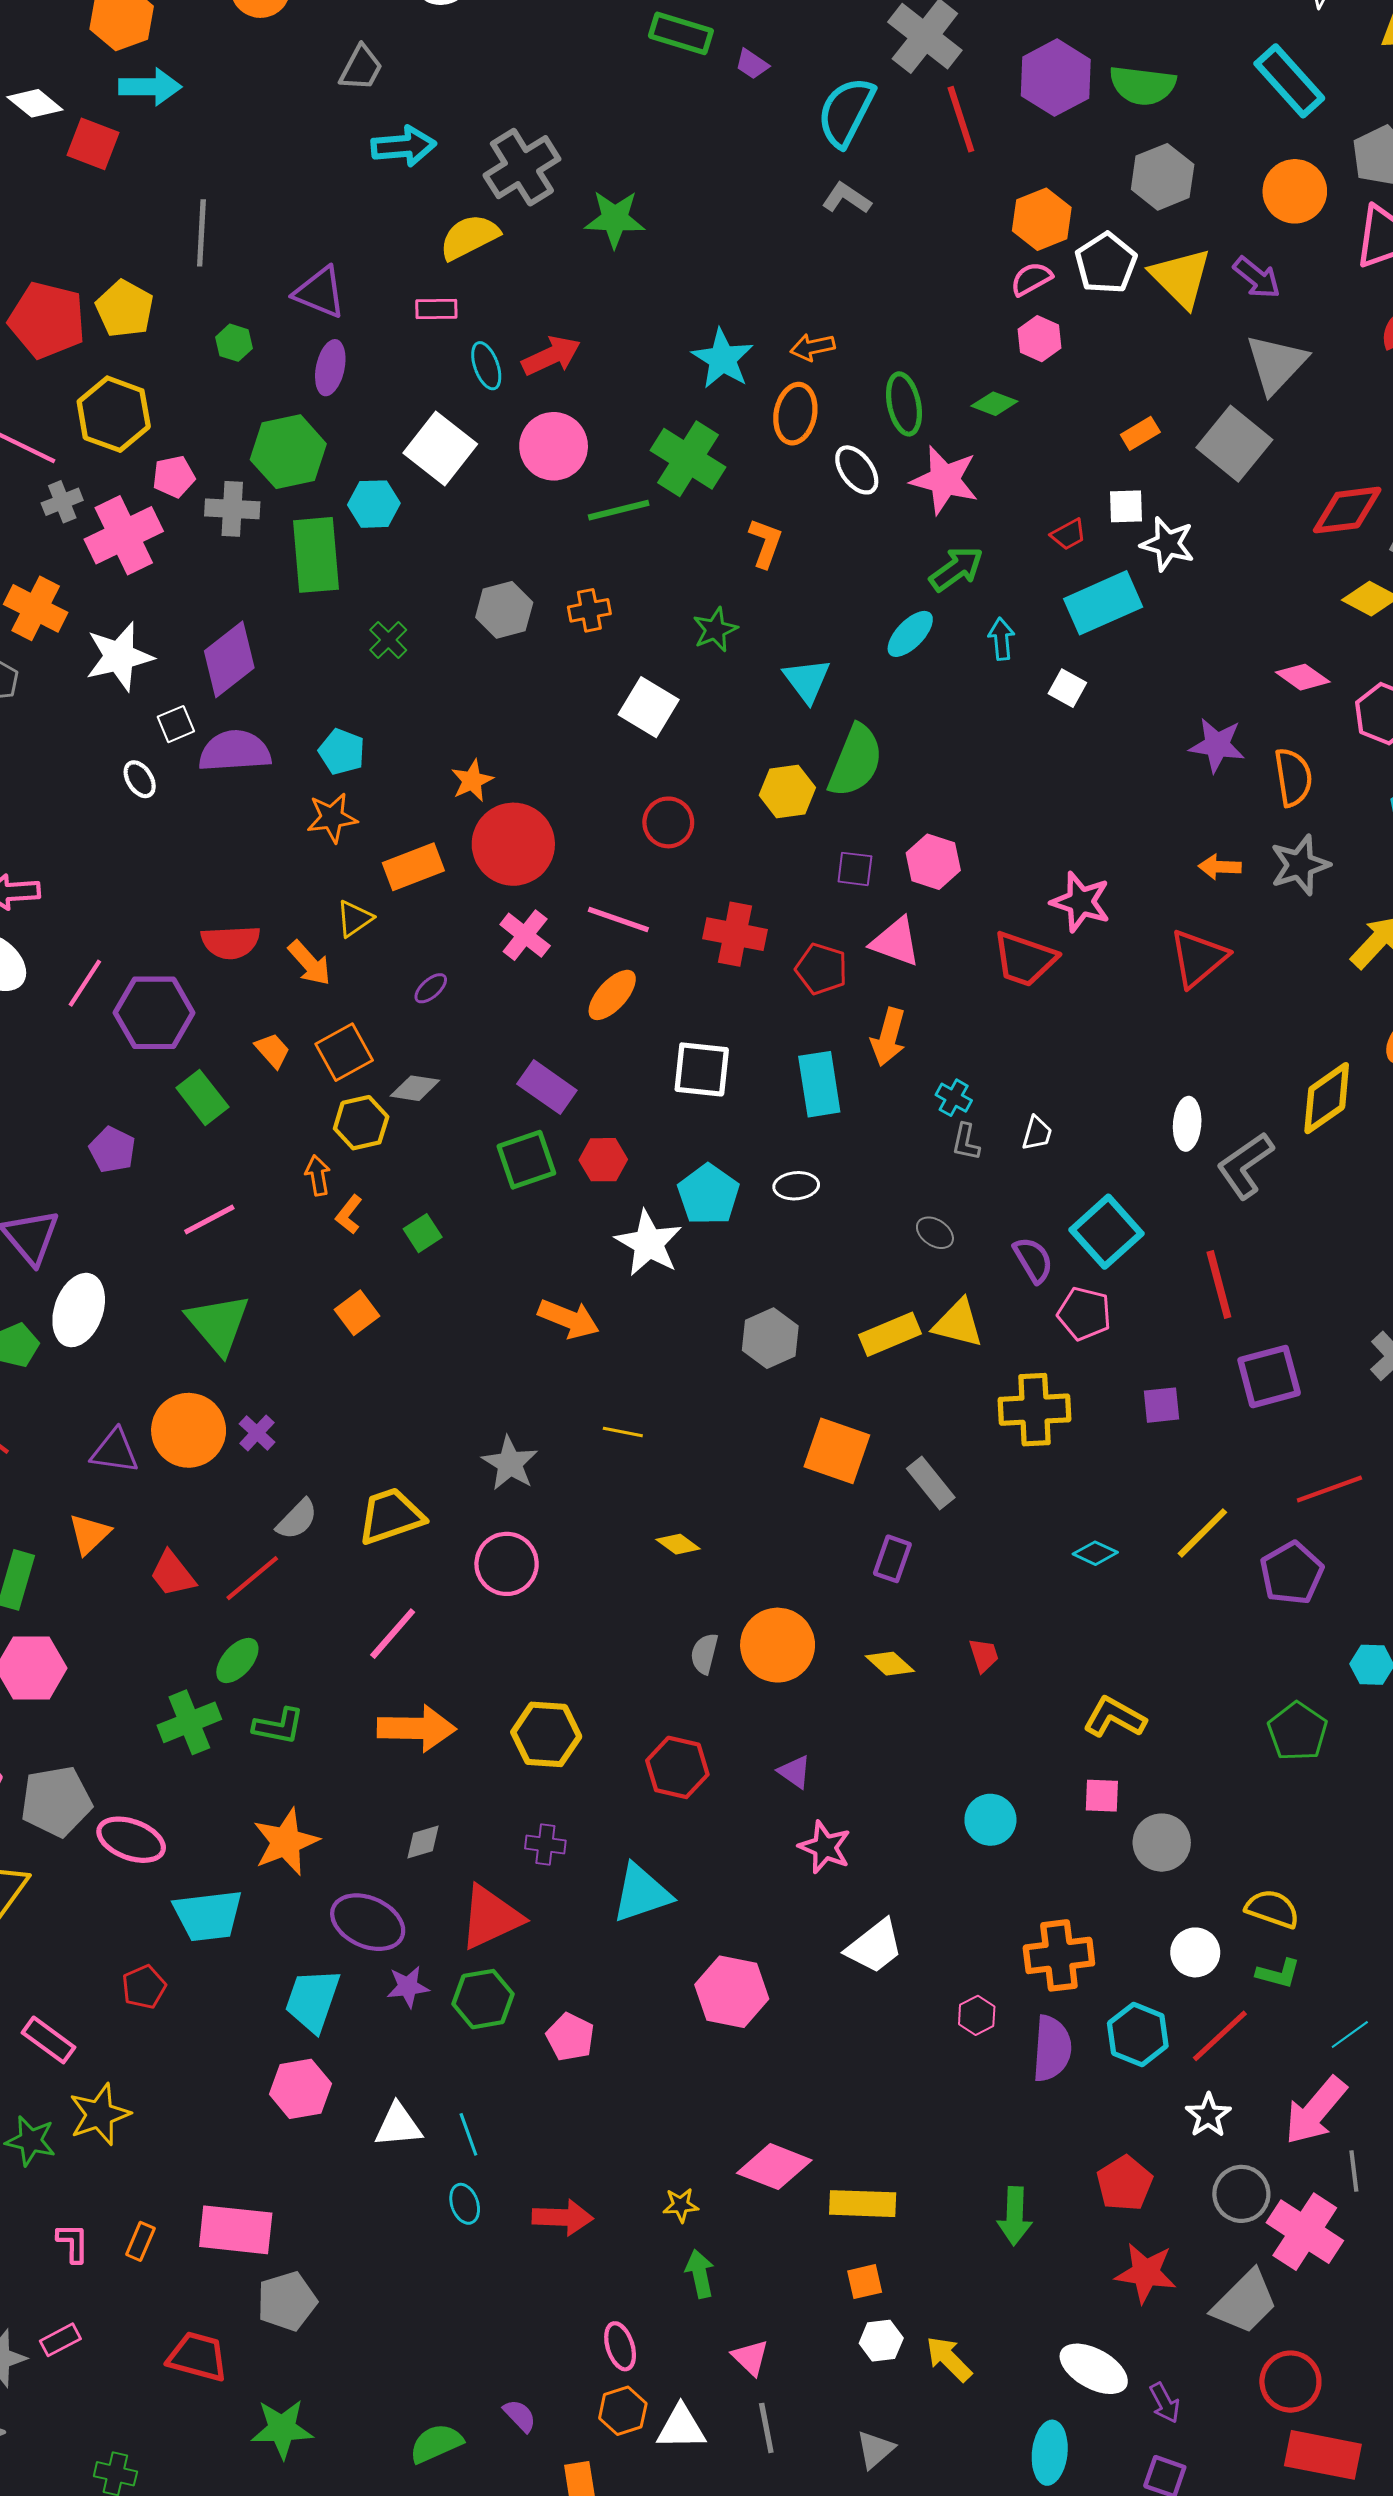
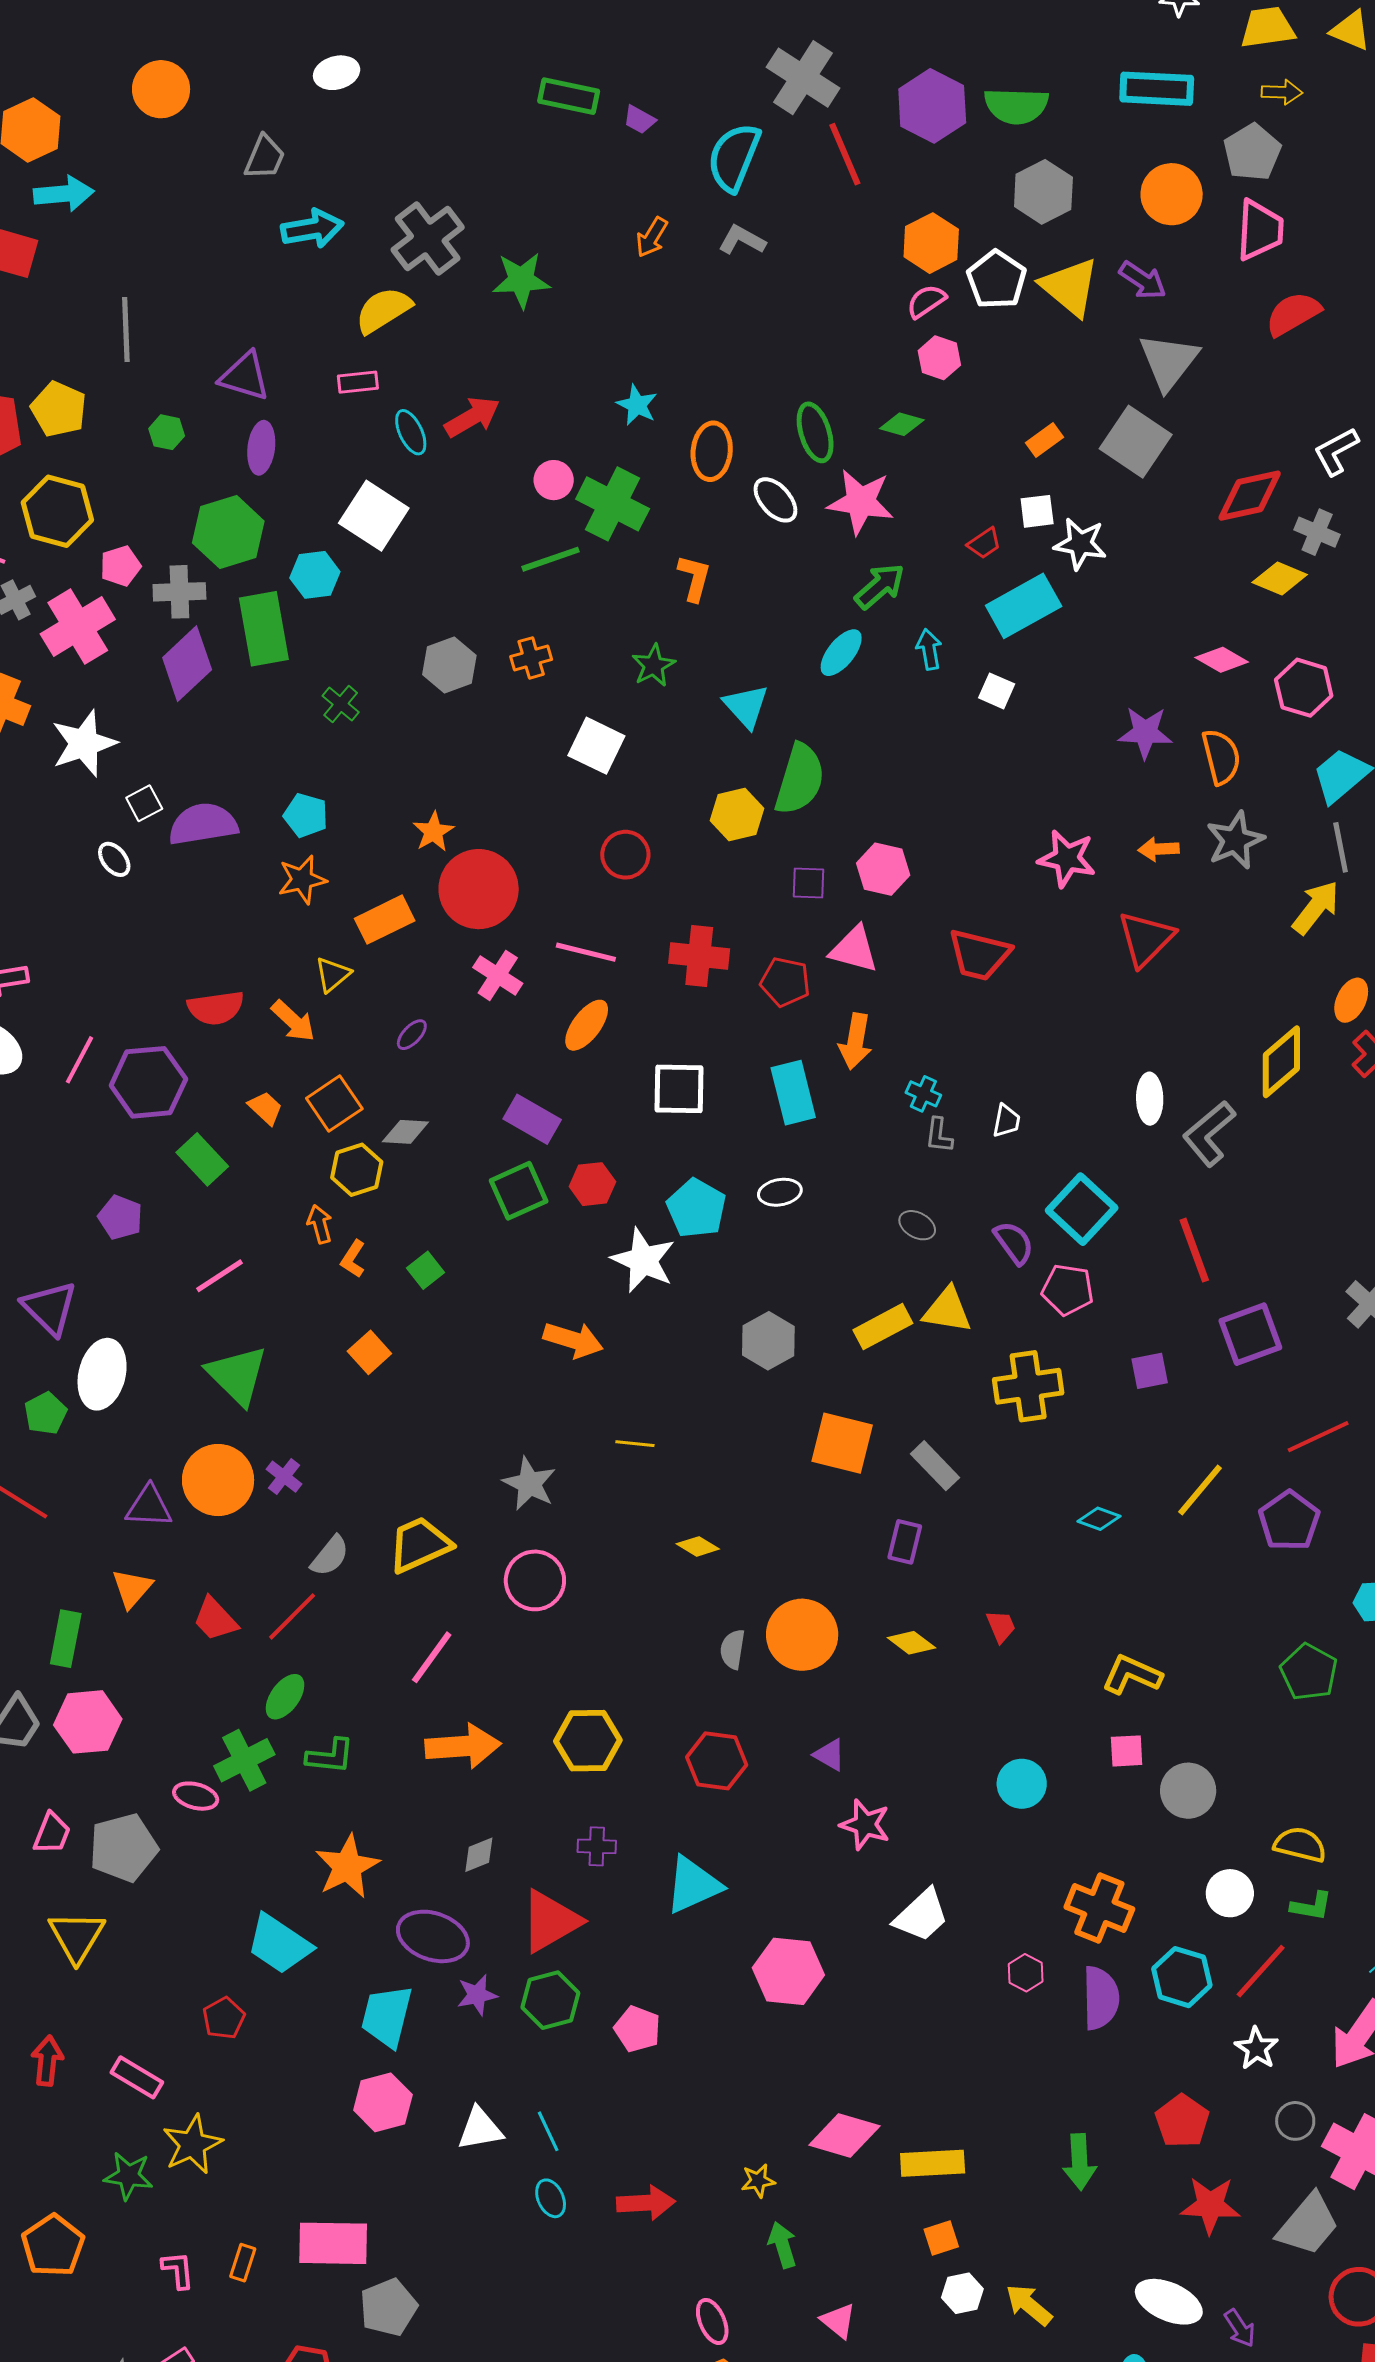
cyan rectangle: (1289, 81) -> (1157, 89), turned -40
orange arrow: (813, 347) -> (652, 237), moved, turned -42
cyan star: (723, 359) -> (637, 405), size x0.7
pink circle: (554, 446) -> (554, 480), moved, size x0.6
purple diamond: (229, 659) -> (187, 664), moved
pink star: (1081, 902) -> (1067, 858), moved
pink ellipse: (131, 1840) -> (196, 1796), moved, size x0.7
cyan trapezoid: (208, 1916) -> (279, 1944), turned 46
orange cross: (1059, 1955) -> (1099, 1908), turned 34
gray circle: (1241, 2194) -> (1295, 2121), size x0.7

